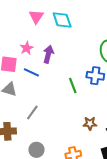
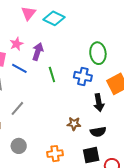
cyan diamond: (62, 20) -> (54, 18), turned -50
green line: (73, 86) -> (52, 75), moved

